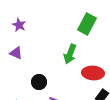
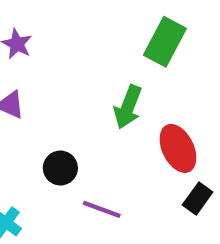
red ellipse: (93, 73) -> (178, 148), turned 60

